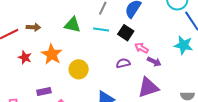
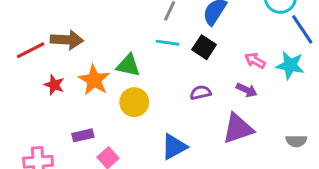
green triangle: (72, 25) -> (128, 65), moved
brown arrow: (33, 27) -> (67, 40), size x1.5
pink arrow: (142, 48) -> (255, 61), moved

